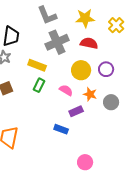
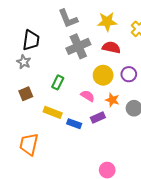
yellow rectangle: (37, 65) -> (53, 112), moved
green rectangle: (39, 85) -> (58, 82), moved
blue rectangle: (61, 129) -> (74, 124), moved

